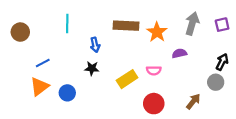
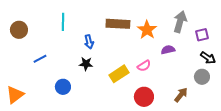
purple square: (222, 25) -> (202, 35), moved
black arrow: (222, 62) -> (208, 58), turned 98
pink semicircle: (154, 70) -> (144, 66), turned -32
orange triangle: (40, 86) -> (15, 95), moved

